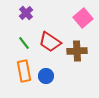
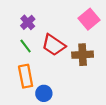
purple cross: (26, 13) -> (28, 22), moved
blue circle: (46, 76) -> (44, 93), moved

